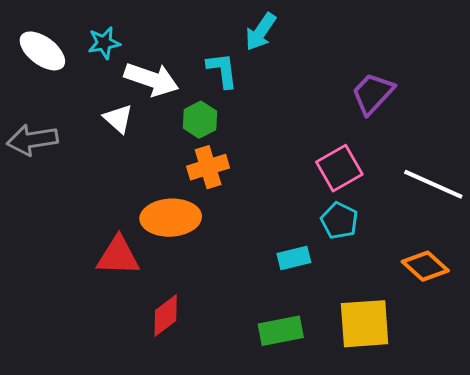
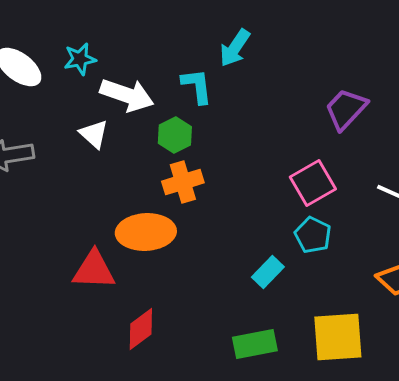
cyan rectangle: (294, 258) -> (268, 272), turned -32

